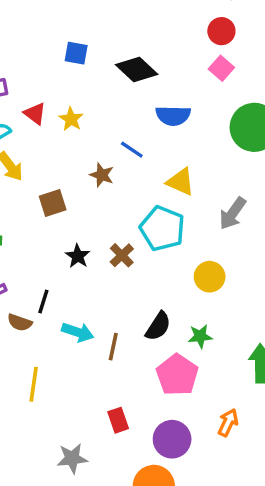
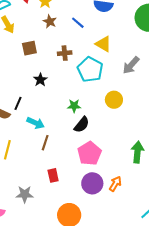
brown star: (102, 175) -> (50, 21), moved
brown cross: (122, 255) -> (65, 53), moved, turned 32
green star: (200, 336) -> (74, 106), moved
brown line: (113, 347) -> (45, 143), moved
purple circle: (172, 439) -> (92, 183), moved

